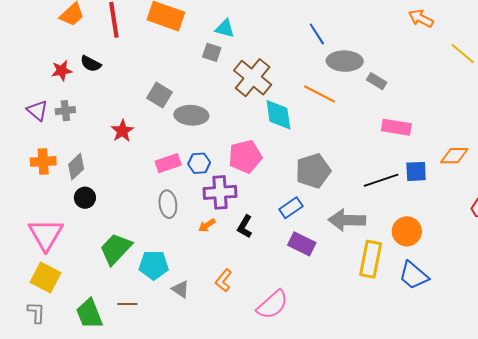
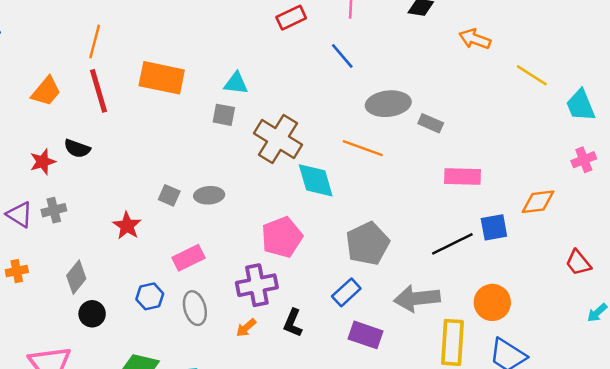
blue line: (317, 34) -> (342, 56), moved
gray square: (160, 95) -> (169, 195), moved, size x0.7
gray ellipse: (191, 115) -> (209, 195), size x0.7
orange cross: (43, 161) -> (17, 271), moved, size x0.7
blue hexagon: (199, 163) -> (150, 296), moved

